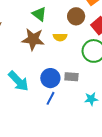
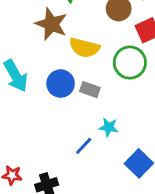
yellow semicircle: (60, 37) -> (84, 48), moved, size x1.5
blue line: (51, 98) -> (84, 146), moved

